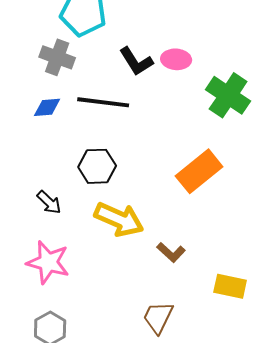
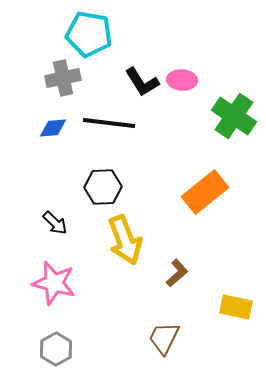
gray cross: (57, 57) -> (63, 78), turned -32
yellow arrow: (119, 219) -> (125, 240), turned 45
brown L-shape: (171, 252) -> (177, 273), turned -84

